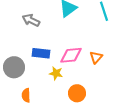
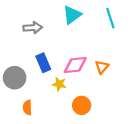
gray arrow: (31, 20) -> (33, 28), turned 150
blue rectangle: (41, 53) -> (43, 63), turned 60

